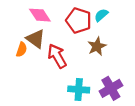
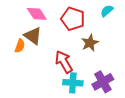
cyan semicircle: (101, 15) -> (107, 11), moved
red arrow: (57, 56) -> (64, 62), moved

